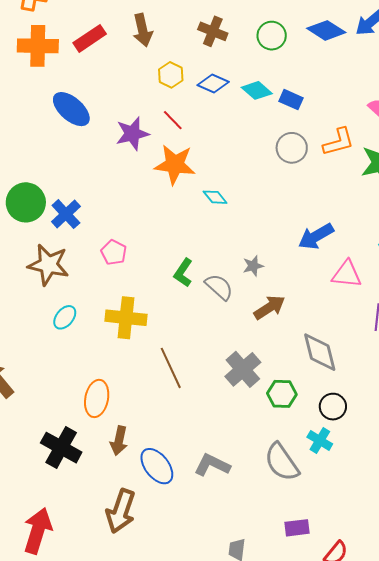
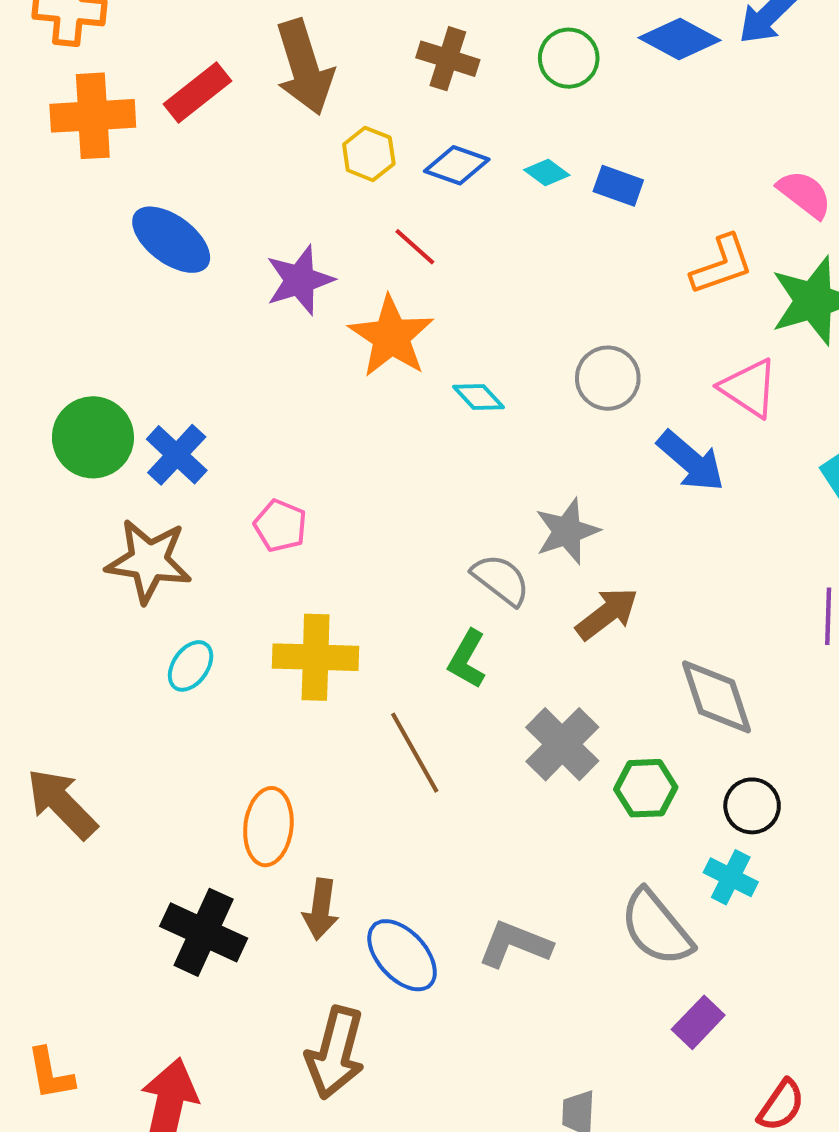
brown arrow: (143, 30) -> (304, 67), size x1.4
cyan diamond: (257, 90) -> (547, 173), size x0.7
red line: (173, 120) -> (415, 247), moved
gray circle: (292, 148) -> (608, 378), moved
orange star: (175, 165) -> (391, 337), turned 30
blue arrow: (316, 236) -> (691, 461), turned -105
gray star: (253, 266) -> (567, 531), size x1.5
green L-shape: (183, 273) -> (467, 659), moved
pink triangle: (347, 274) -> (749, 388), moved, turned 32
purple rectangle: (297, 528) -> (698, 1022), moved, turned -35

